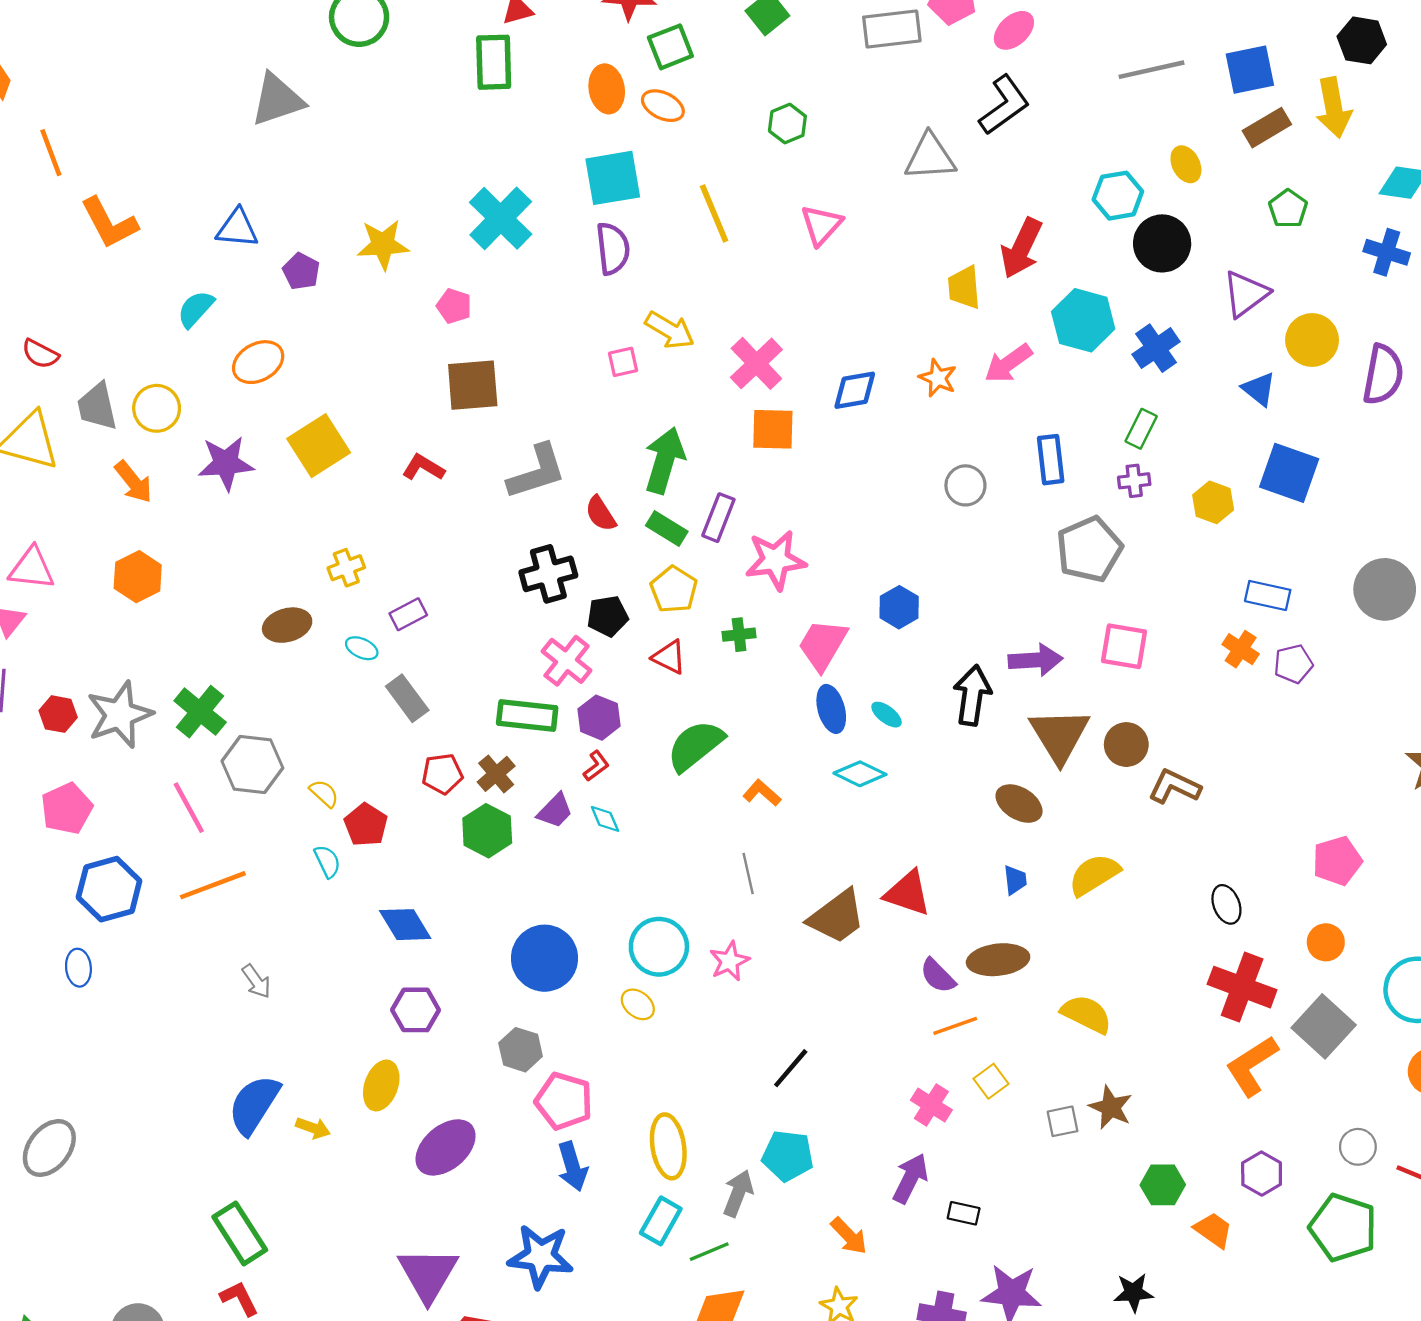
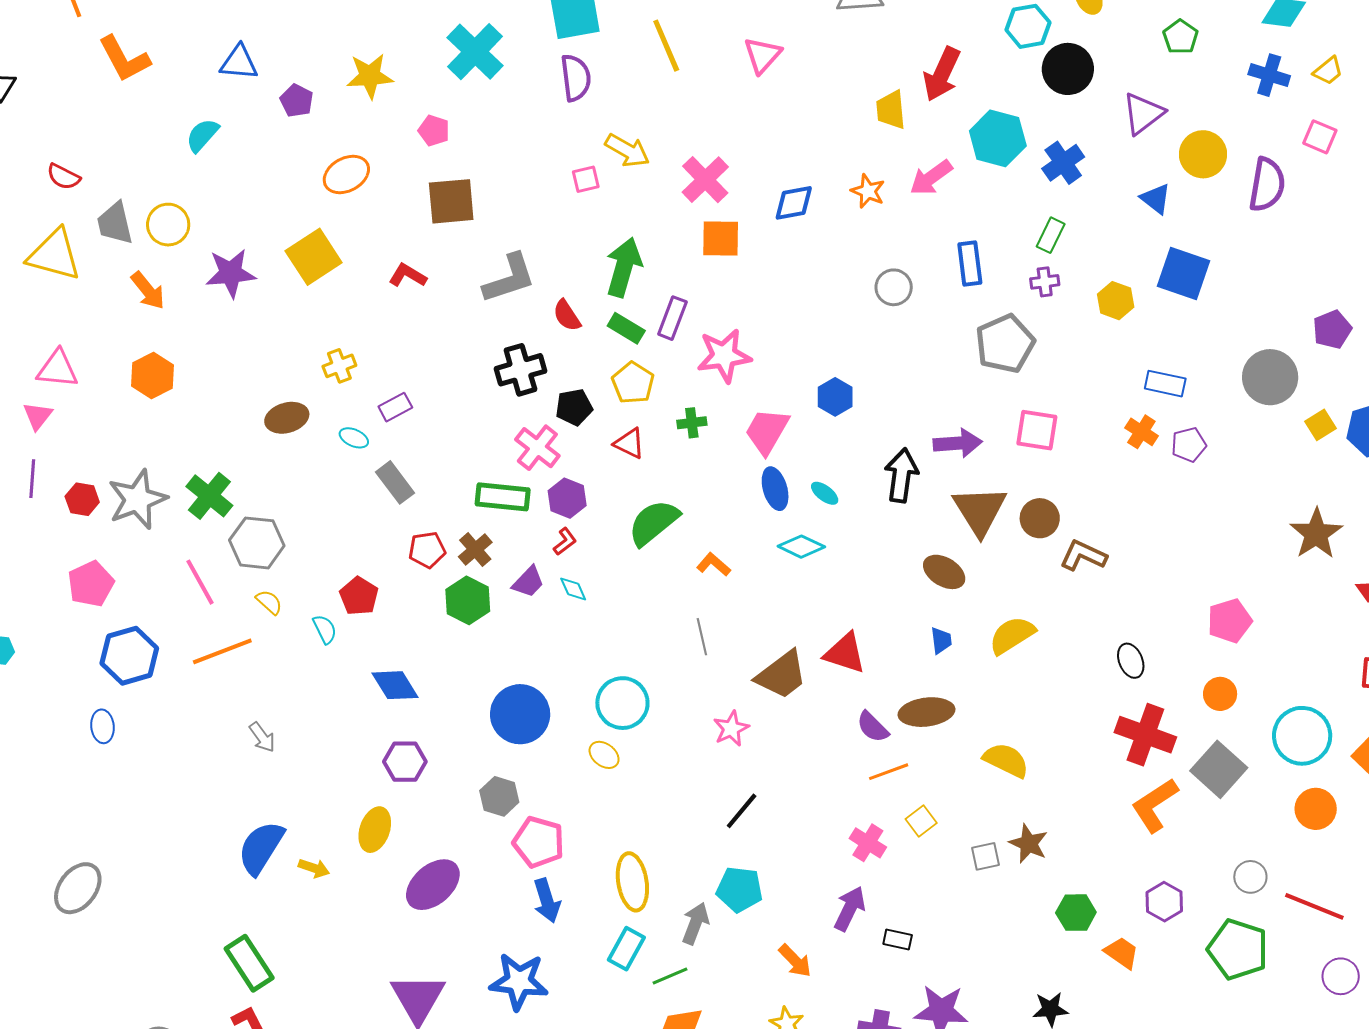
orange ellipse: (258, 362) -> (346, 174), moved
yellow semicircle: (324, 793) -> (269, 602), moved
pink star: (729, 961) -> (731, 728), moved

